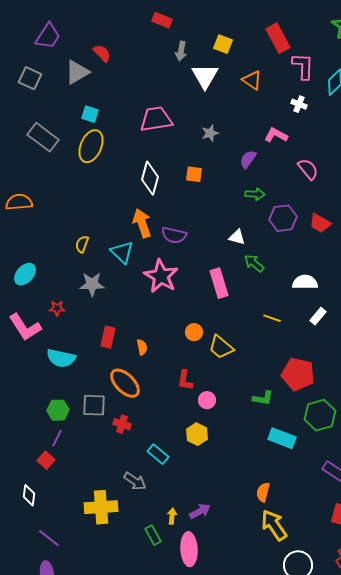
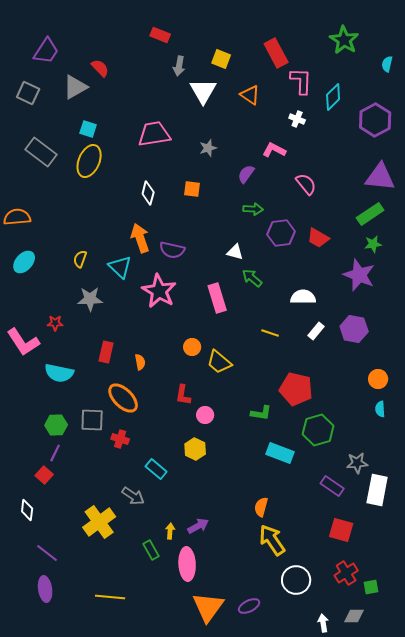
white diamond: (150, 178) -> (148, 193), size x0.7
cyan ellipse: (25, 274) -> (24, 262), moved
yellow cross: (101, 507) -> (99, 522), turned -32

